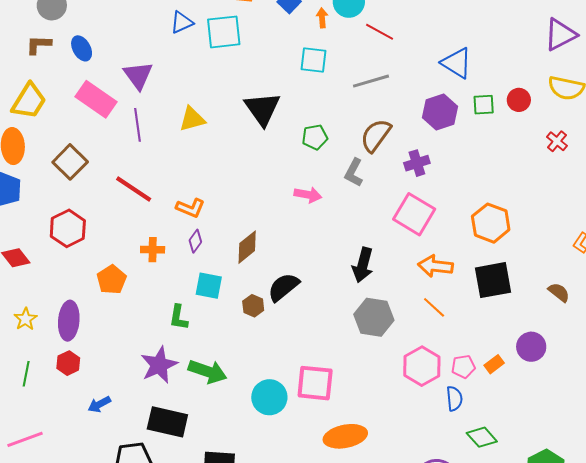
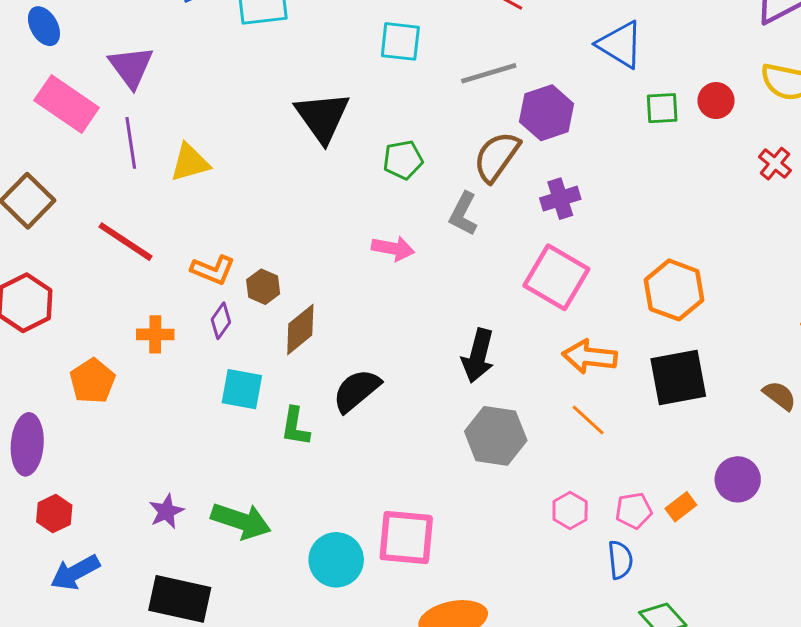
purple hexagon: (440, 112) -> (547, 113), moved
yellow triangle: (192, 119) -> (190, 163), moved
brown hexagon: (253, 306) -> (263, 287), moved
green L-shape: (179, 317) -> (295, 427), moved
red hexagon: (68, 363) -> (54, 514), moved
purple star: (159, 365) -> (166, 511), size x0.6
pink hexagon: (422, 366) -> (570, 511), size x0.6
blue arrow: (99, 404) -> (75, 572), size x1.4

